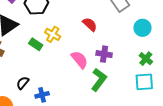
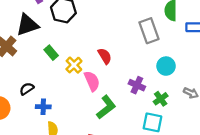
red semicircle: (90, 24) -> (105, 56), moved
yellow cross: (53, 34) -> (74, 65), moved
purple cross: (104, 54) -> (137, 85), moved

